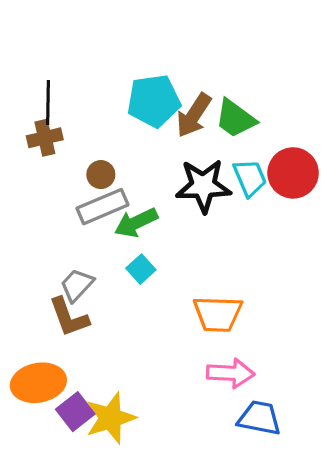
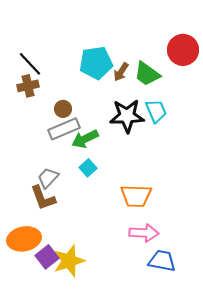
black line: (48, 103) -> (30, 64), turned -44
brown arrow: (194, 115) -> (121, 72), size x0.7
red circle: (293, 173) -> (183, 50), moved

